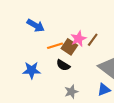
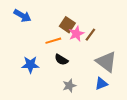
blue arrow: (36, 25) -> (22, 16), moved
brown square: (69, 47) -> (67, 25), moved

